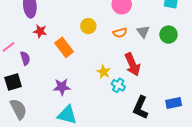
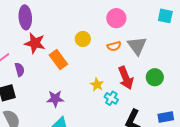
red star: (40, 31) -> (35, 43), size x1.5
gray triangle: (143, 32) -> (137, 46), size x1.5
green circle: (169, 35) -> (155, 77), moved

